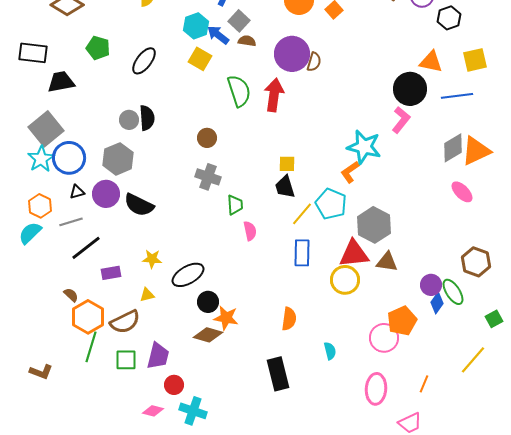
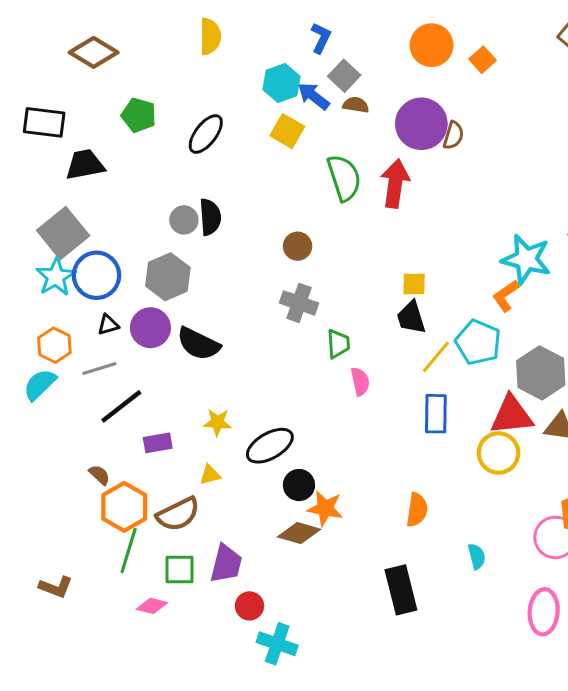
pink diamond: (153, 411) -> (152, 606), moved

